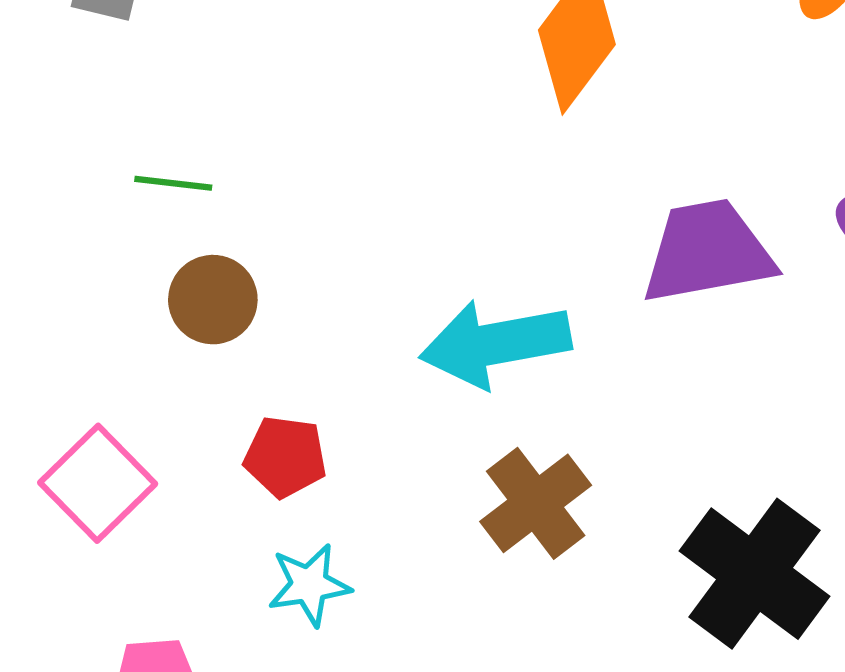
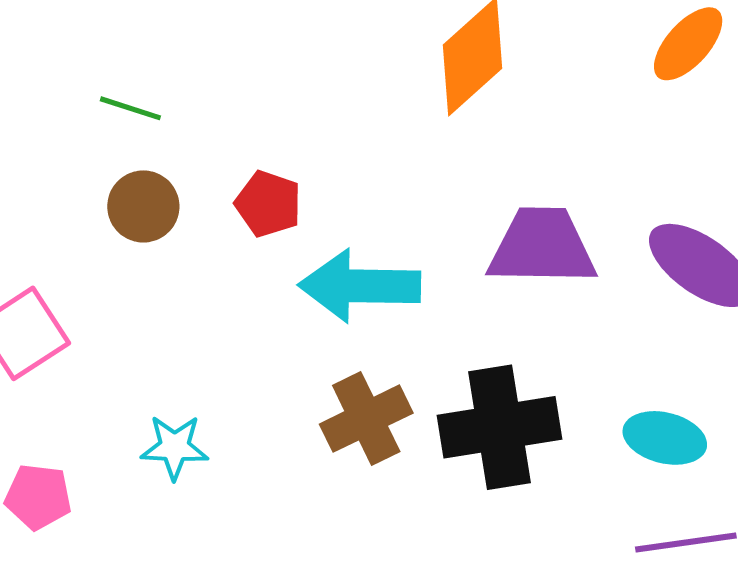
red pentagon: (285, 457) -> (268, 204), moved
black cross: (755, 574) -> (499, 427), moved, turned 33

